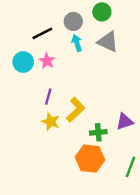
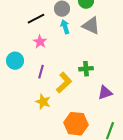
cyan circle: (23, 62) -> (15, 61), moved
yellow star: (51, 122) -> (43, 102), moved
green cross: (98, 132) -> (86, 69), moved

